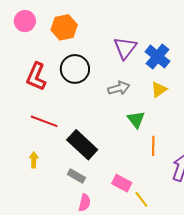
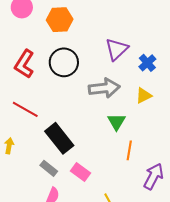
blue cross: (158, 57) -> (147, 63), size x0.7
gray arrow: (119, 88) -> (104, 88), size x1.4
pink rectangle: (122, 183) -> (81, 172), moved

